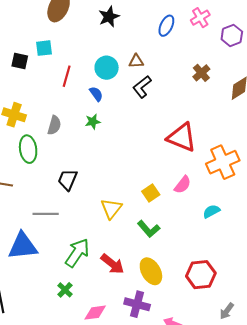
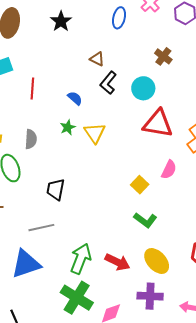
brown triangle: (136, 61) -> (97, 59), turned 42
cyan circle: (107, 68) -> (143, 88), moved
blue semicircle: (96, 94) -> (75, 98), moved
yellow triangle: (111, 209) -> (95, 133), moved
green cross: (65, 290) -> (77, 298), size x2.0

